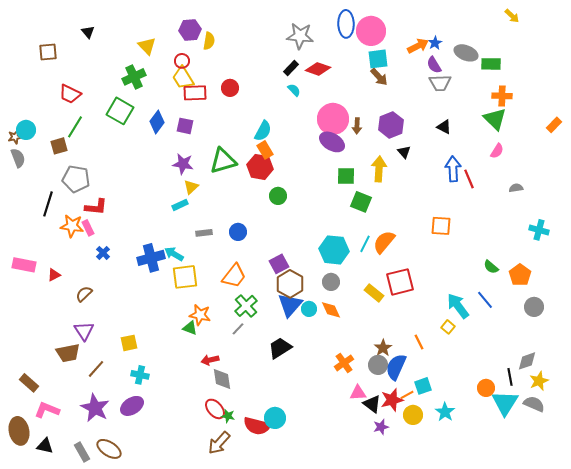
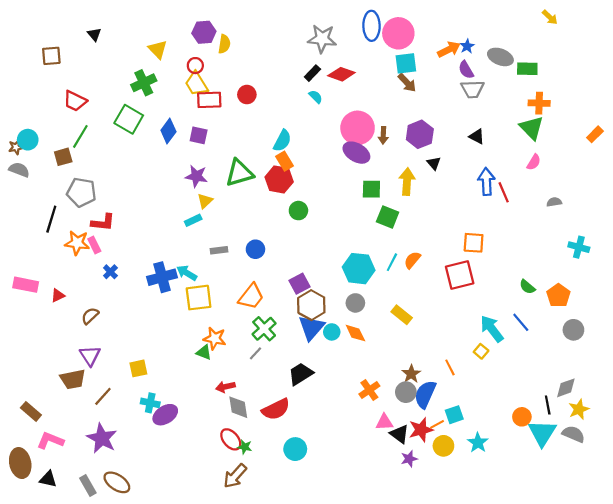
gray semicircle: (18, 158) -> (19, 170), turned -48
orange semicircle: (384, 242) -> (412, 260), size x0.7
red square: (400, 282) -> (460, 275), moved
purple ellipse: (132, 406) -> (165, 415), moved
red semicircle: (257, 426) -> (276, 409), moved, turned -40

